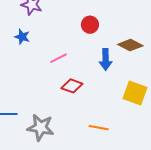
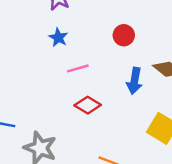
blue star: (22, 37) -> (58, 37), moved

